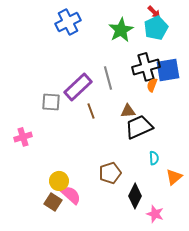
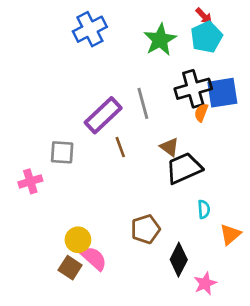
gray square: (51, 102) -> (62, 152), moved
brown triangle: (128, 111) -> (169, 147), turned 42
pink star: (155, 214) -> (205, 283), turned 30

